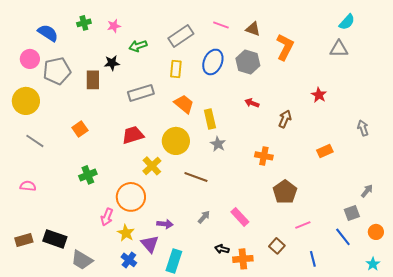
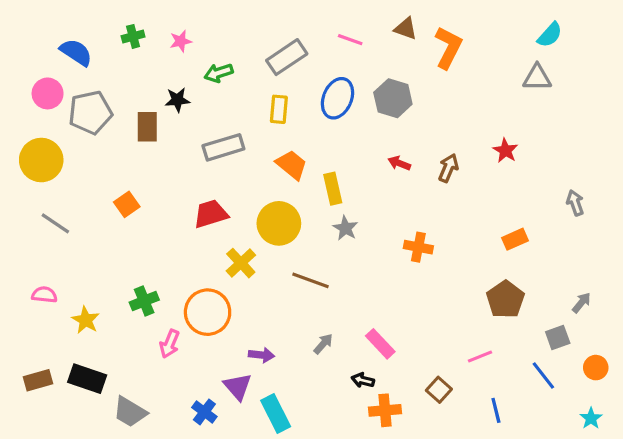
brown triangle: (253, 29) -> (406, 29), moved
orange L-shape: (285, 47) -> (448, 48), moved
brown arrow: (285, 119) -> (448, 168), moved
green cross: (88, 175) -> (144, 301), moved
brown pentagon: (285, 192) -> (505, 299), moved
yellow star: (126, 233) -> (86, 320), moved
black arrow: (222, 249) -> (363, 380), moved
cyan rectangle: (174, 261) -> (276, 414), turned -45

